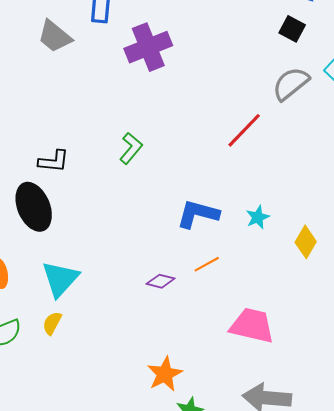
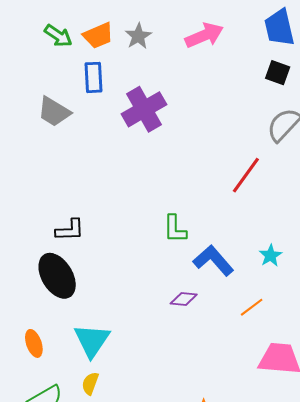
green L-shape: (131, 148) -> (175, 229), moved, turned 148
blue L-shape: (198, 214) -> (213, 261), turned 42
orange line: (207, 264) -> (252, 307), moved
purple diamond: (161, 281) -> (184, 299), moved

